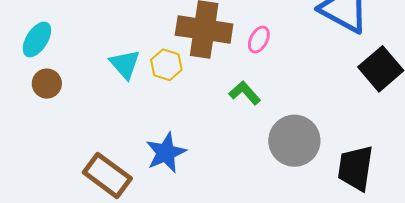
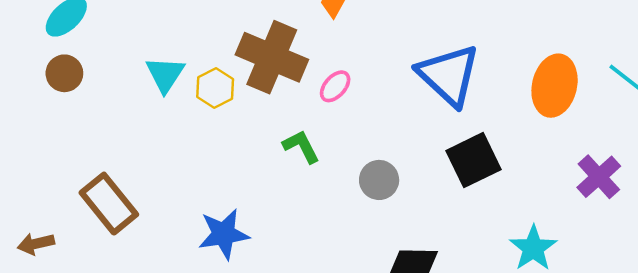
gray circle: (294, 141) -> (379, 180), moved, size x0.6
blue star: (166, 153) -> (224, 234), moved

